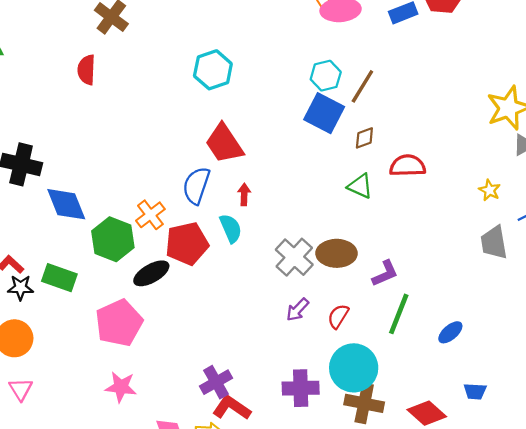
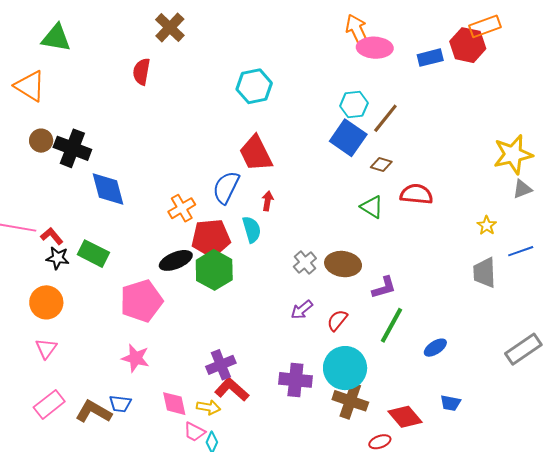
brown diamond: (364, 138) -> (381, 164), turned 30
green hexagon: (113, 239) -> (214, 270), moved
gray cross: (294, 257) -> (305, 262), size x0.7

